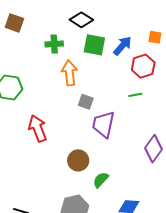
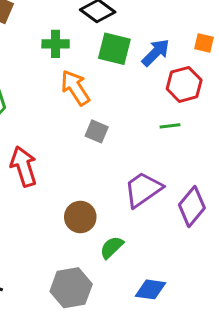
orange arrow: (69, 73) -> (75, 88), turned -30
purple trapezoid: (104, 124) -> (143, 190), moved, turned 40

